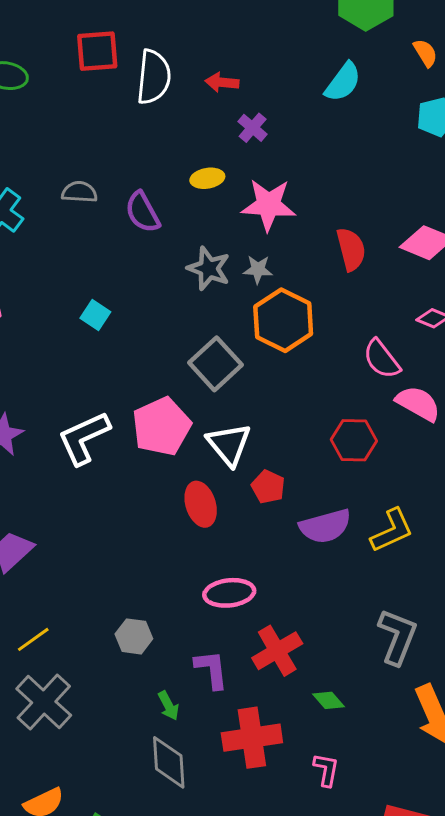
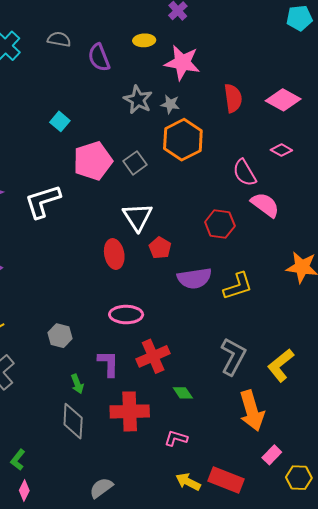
gray square: (215, 364) -> (135, 163), size x0.7
pink pentagon: (162, 426) -> (93, 161), moved
pink L-shape: (326, 770) -> (176, 438), turned -90

